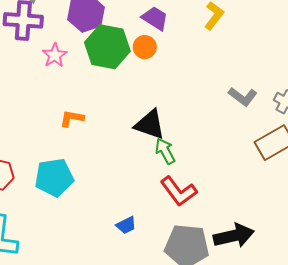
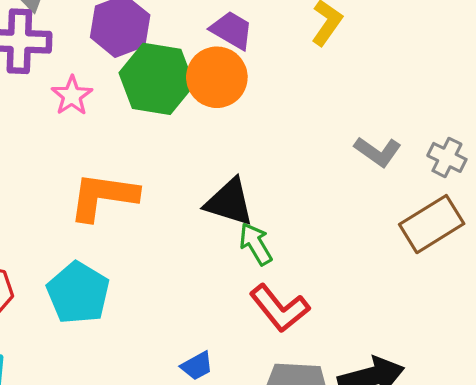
orange circle: (145, 47) -> (217, 77), size x1.6
orange L-shape: (72, 118) -> (103, 196), size x1.8
cyan pentagon: (54, 177) -> (78, 293), turned -30

